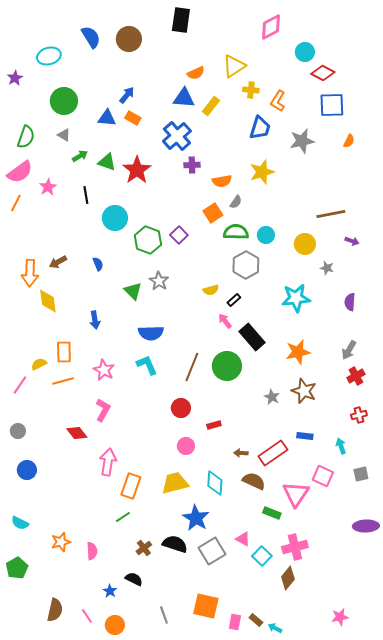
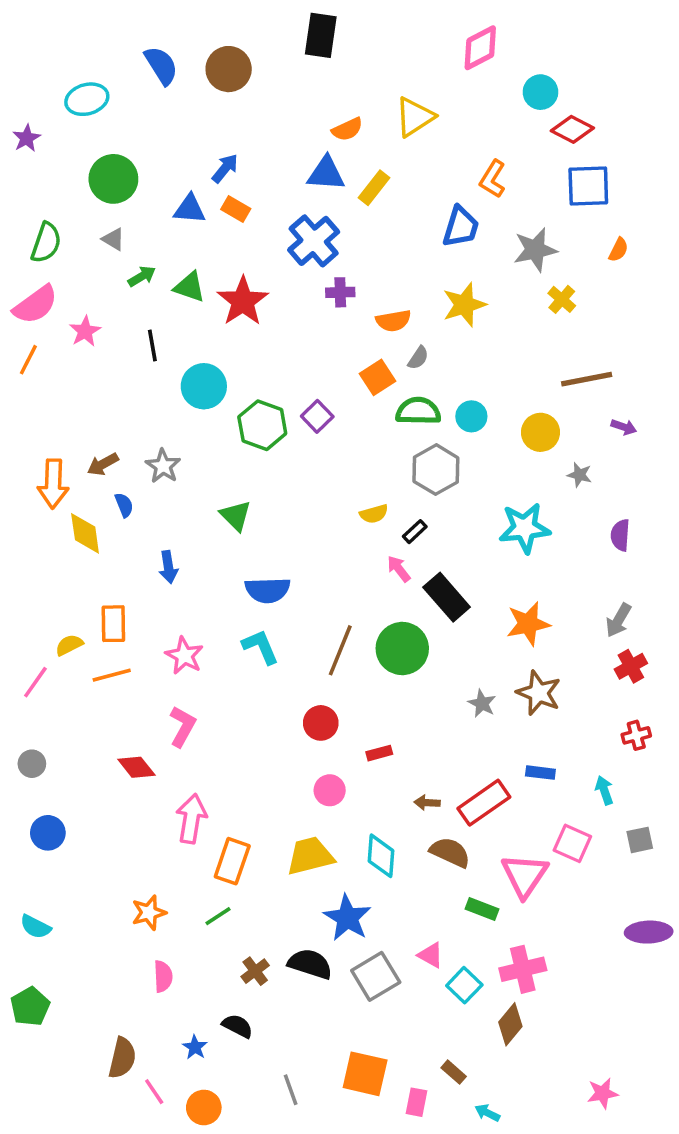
yellow cross: (251, 90) -> (562, 299), moved, turned 35
blue semicircle: (98, 264) -> (124, 505), moved
gray star: (159, 281) -> (163, 466), moved
orange star: (61, 542) -> (149, 913), moved
brown semicircle: (55, 610) -> (122, 1058), moved
brown rectangle: (256, 620) -> (454, 1072), moved

